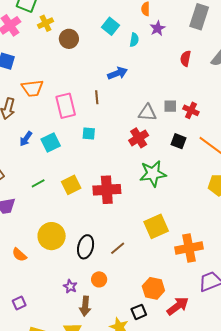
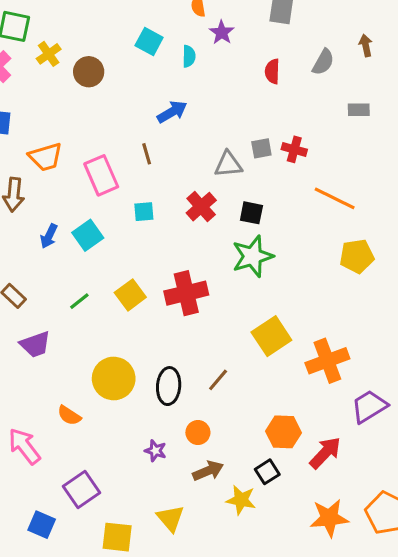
red cross: (139, 138) -> (201, 207), moved
black square: (178, 141) -> (251, 213), moved
purple square: (19, 303) -> (82, 489), size x1.6
brown arrow: (85, 306) -> (208, 471), moved, turned -108

